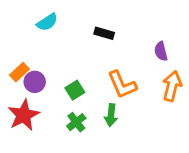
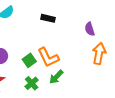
orange L-shape: (122, 85) -> (48, 57), moved
green arrow: (111, 115) -> (56, 77), turned 42

